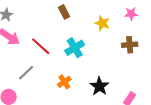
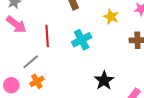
red line: (41, 46) -> (47, 36), turned 40
orange cross: (64, 82) -> (37, 81), moved

